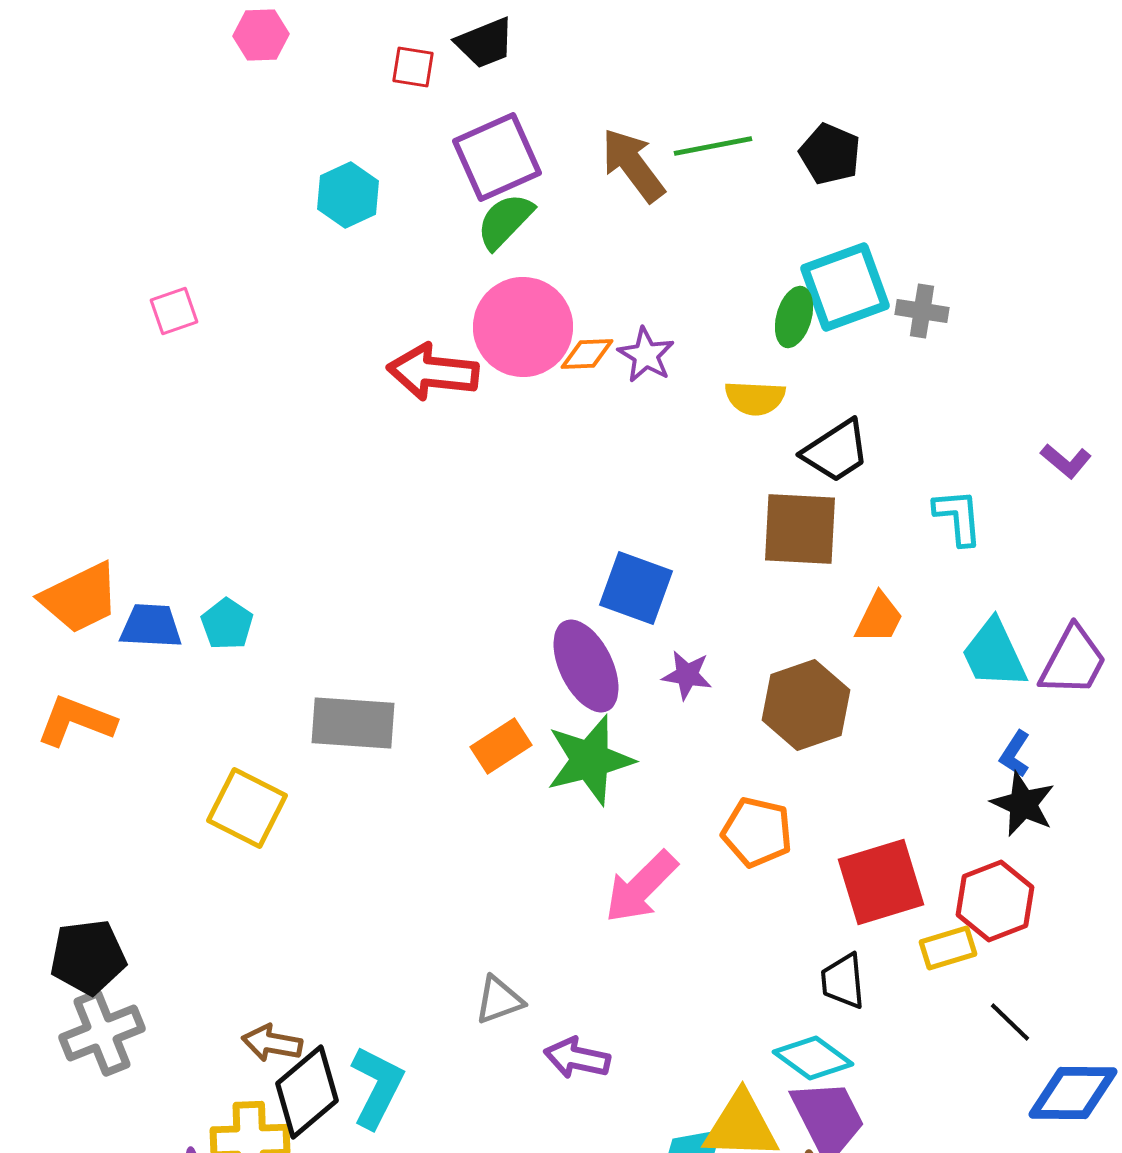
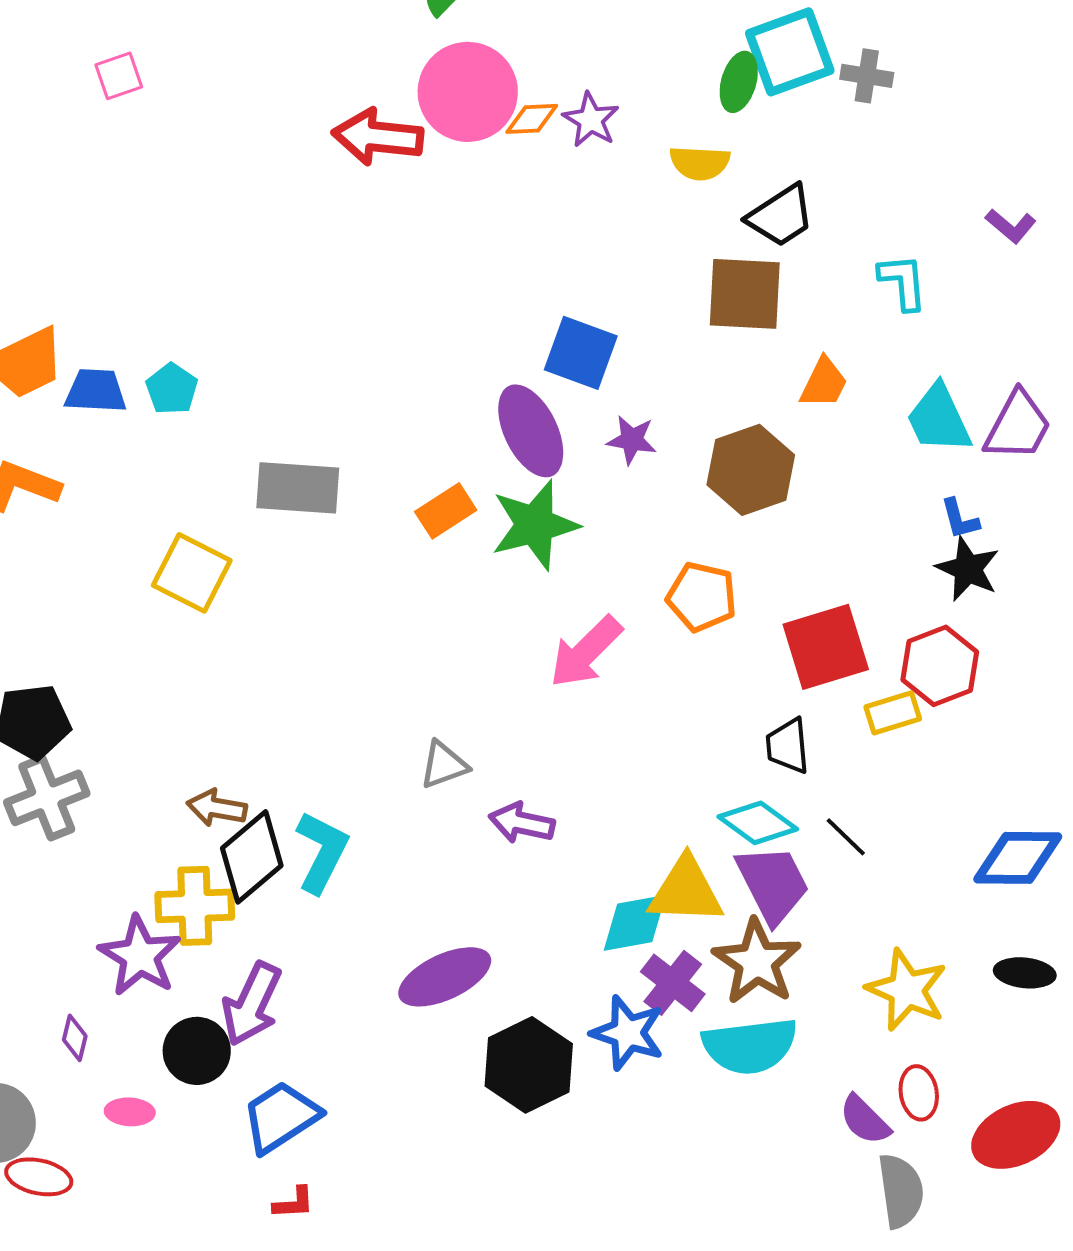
blue L-shape: (1015, 754) -> (960, 519), turned -48
black line: (1010, 1022) -> (846, 837), moved

